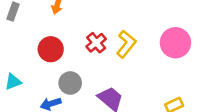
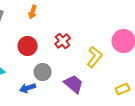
yellow L-shape: (126, 44) -> (95, 57), moved

